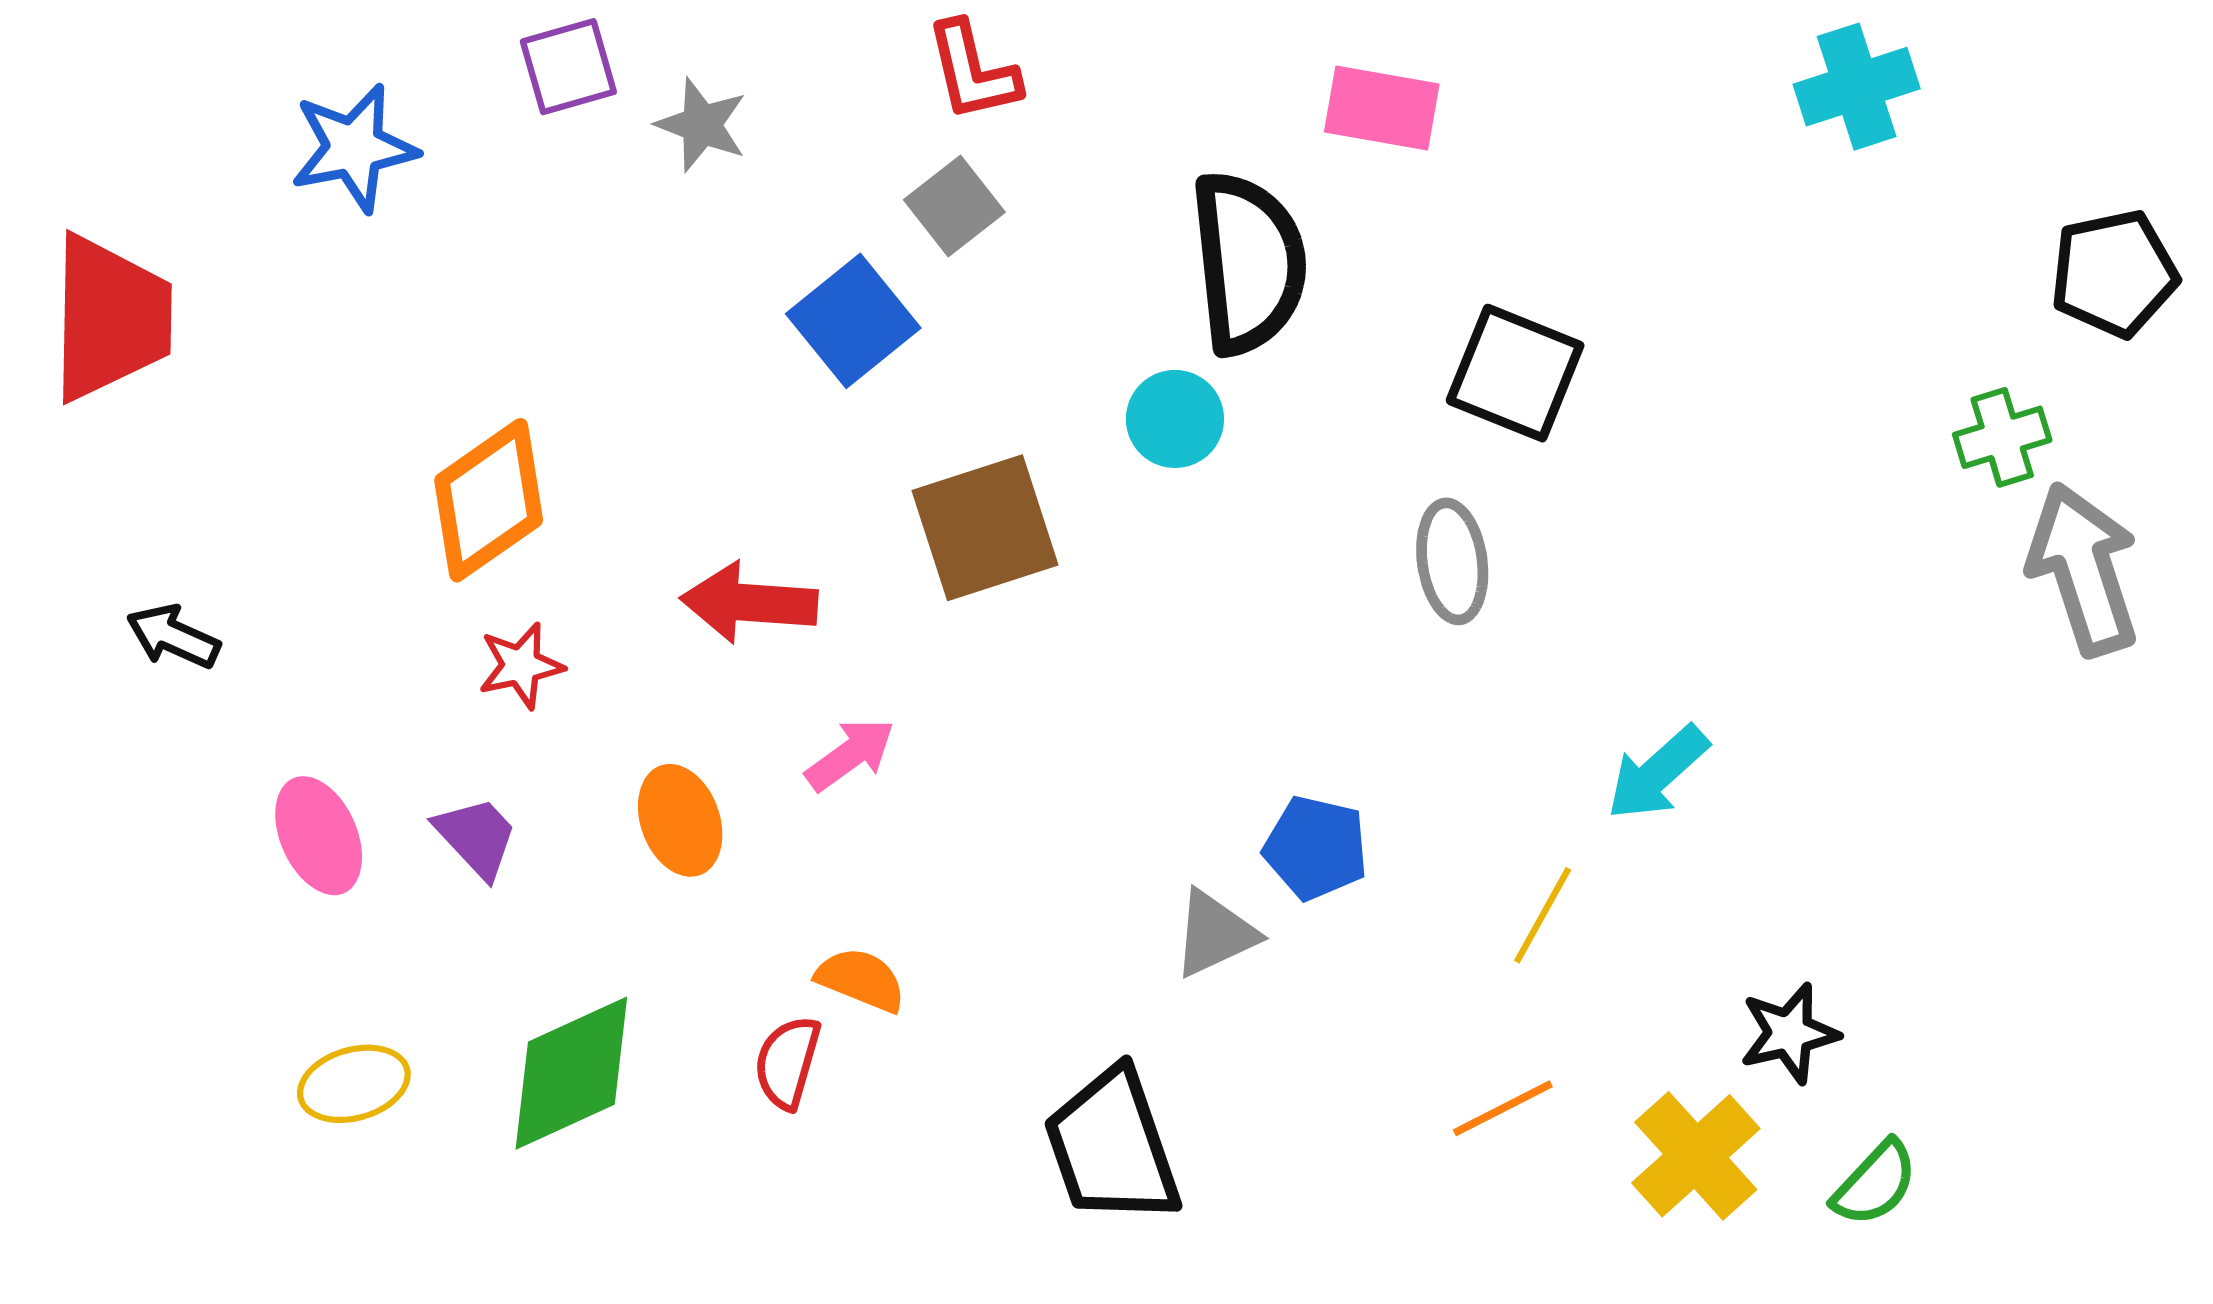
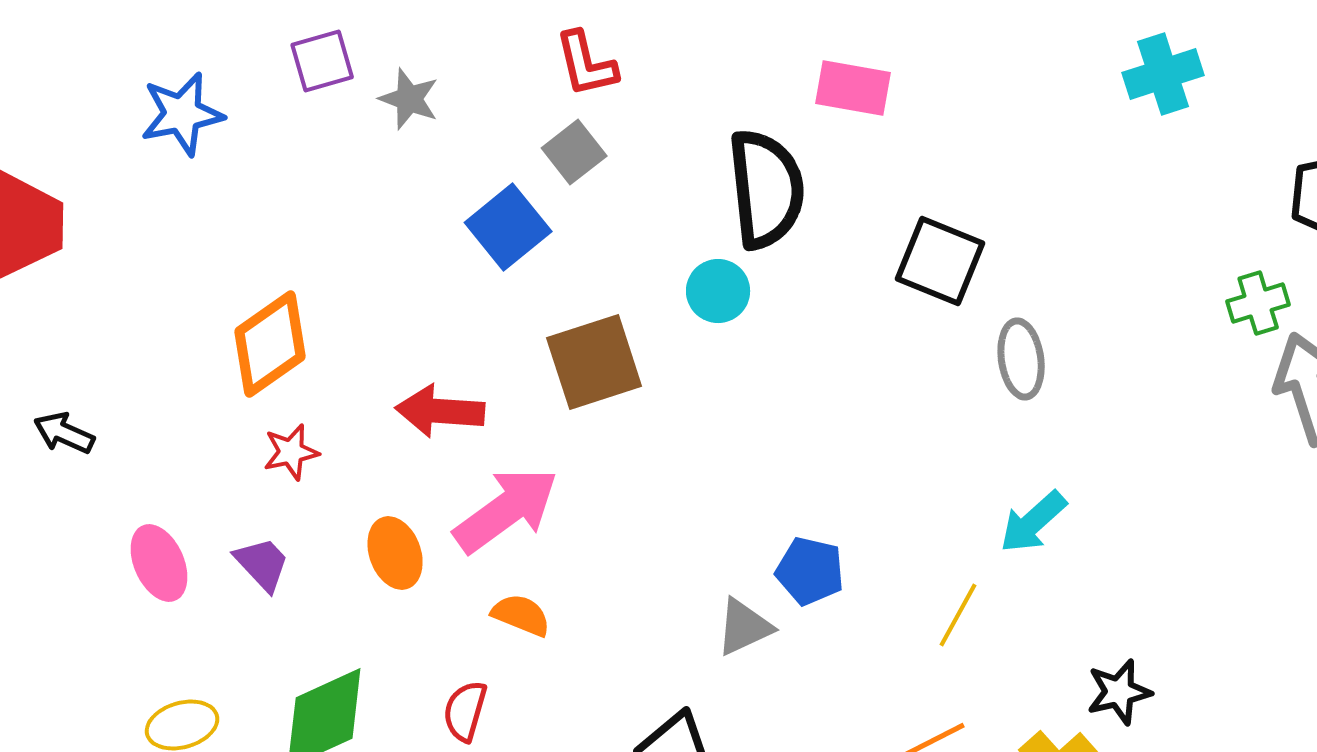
gray ellipse: (1452, 561) -> (1021, 359), moved
pink arrow: (850, 754) -> (506, 510), size x1.8
orange semicircle: (861, 980) -> (521, 615), moved

